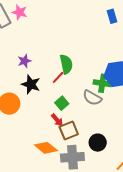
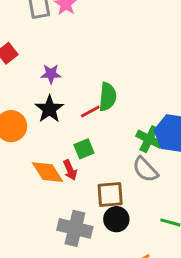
gray semicircle: (92, 98) -> (145, 170), moved
brown square: (69, 130) -> (110, 195), moved
orange diamond: (46, 148) -> (48, 172), moved

